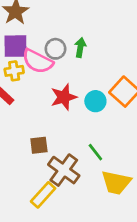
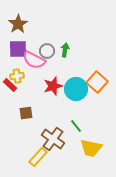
yellow cross: (14, 71) -> (17, 76), moved
cyan circle: (95, 101) -> (76, 89), size x1.5
brown square: (39, 145) -> (26, 113), moved

